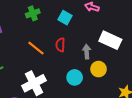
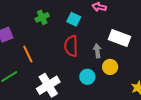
red semicircle: (60, 45) -> (71, 46), size x1.5
orange line: (36, 48) -> (28, 54), moved, turned 30

